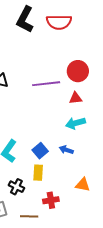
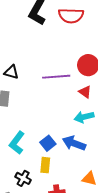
red triangle: (76, 98) -> (85, 92), turned 40
blue arrow: (66, 150) -> (74, 143), size x1.6

